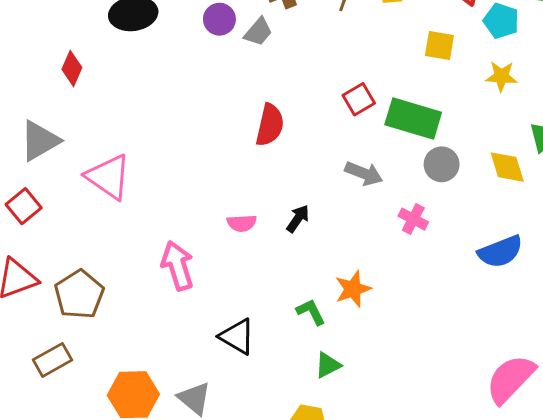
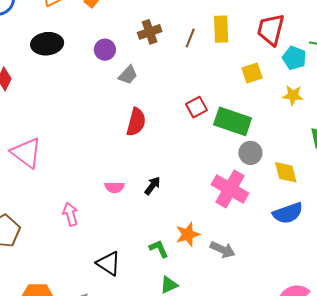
gray trapezoid: (258, 32) -> (128, 75), moved
yellow square: (439, 46) -> (252, 73), turned -30
yellow diamond: (507, 167) -> (286, 172), moved
gray arrow: (364, 173) -> (223, 250), moved
pink cross: (413, 219) -> (230, 189), size x1.8
pink arrow: (178, 266) -> (70, 214), size x0.7

